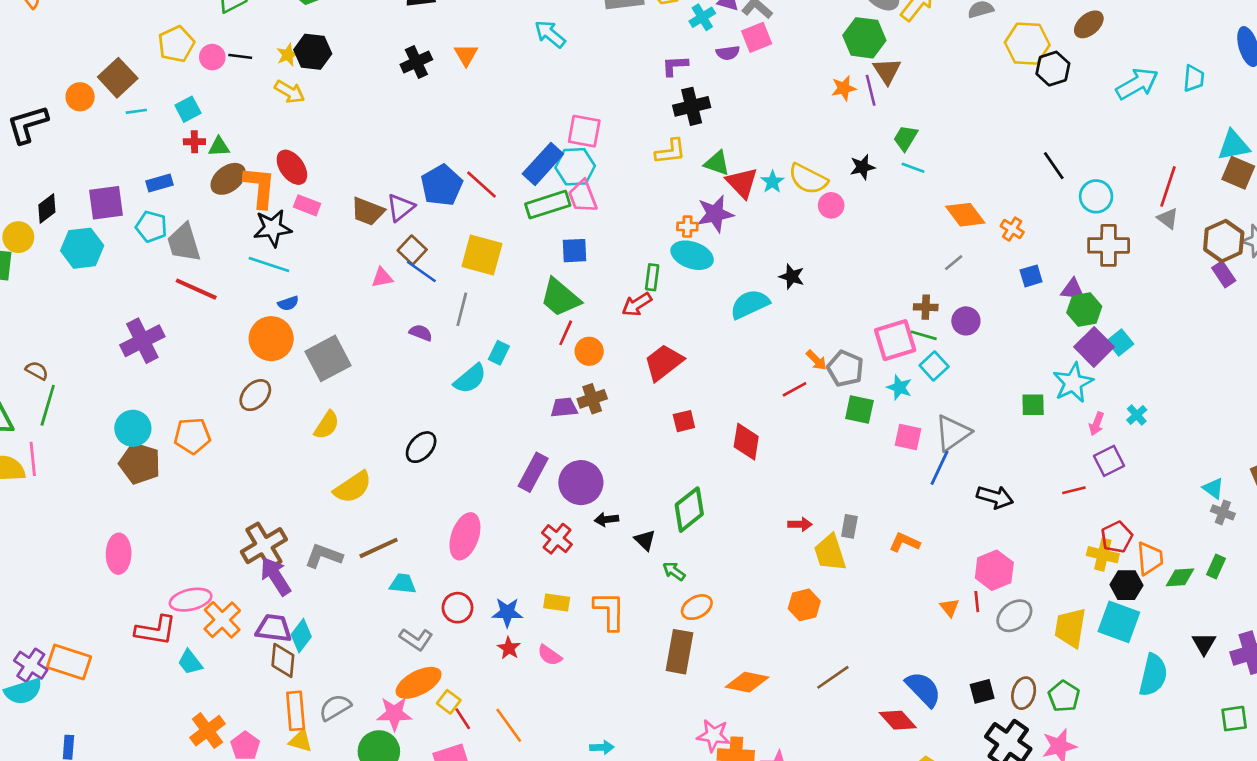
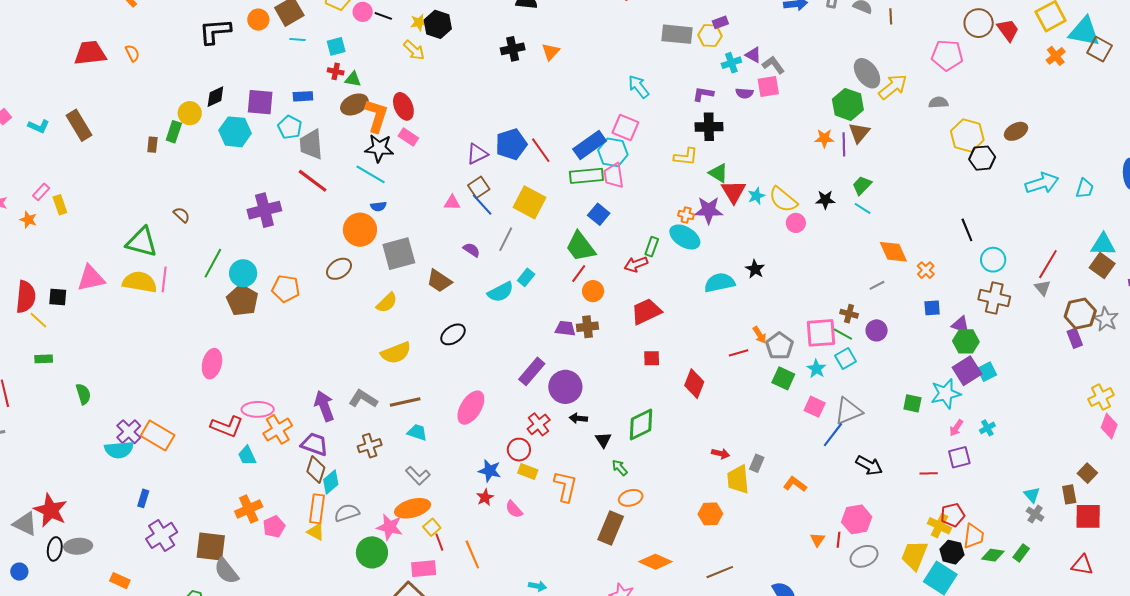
cyan arrow: (550, 34) -> (639, 87), moved
brown trapezoid: (368, 211) -> (439, 281), moved
blue square: (575, 251) -> (599, 214), turned 30
green line: (48, 405) -> (213, 263), moved
brown cross: (264, 546) -> (370, 446), moved, size x0.7
red circle: (457, 608) -> (519, 450), moved
yellow trapezoid: (1070, 628) -> (914, 555), moved
cyan diamond: (301, 636) -> (331, 482), moved

